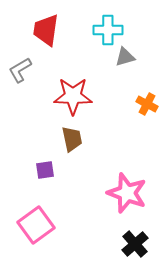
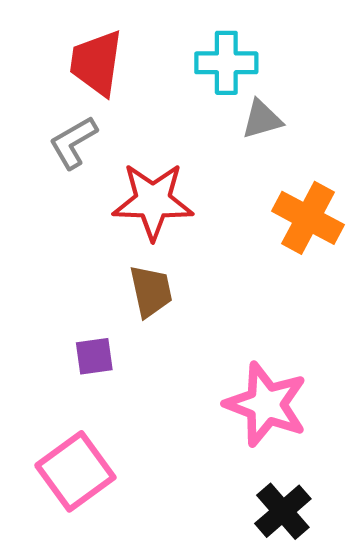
gray L-shape: (20, 70) -> (73, 142), moved
orange cross: (147, 104) -> (308, 218), size x1.5

